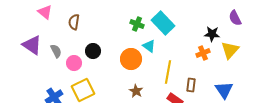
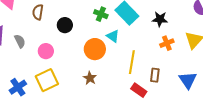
black star: (212, 34) -> (160, 19), moved
black circle: (93, 51) -> (65, 25), moved
pink circle: (74, 63) -> (46, 51), moved
brown star: (136, 91) -> (90, 78), moved

